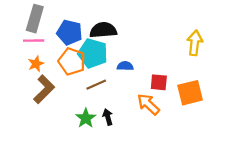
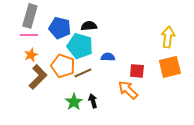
black semicircle: (103, 30) -> (89, 26), size x0.7
orange pentagon: (72, 61) -> (63, 66), moved
orange square: (190, 93) -> (170, 67), moved

